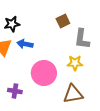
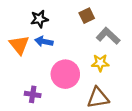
black star: (12, 24) -> (39, 19), moved
gray L-shape: (82, 39) -> (108, 36), turned 125

